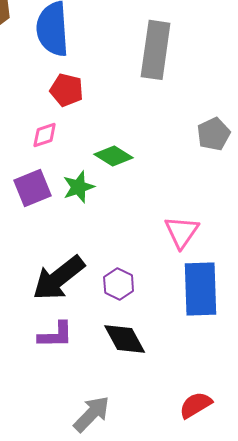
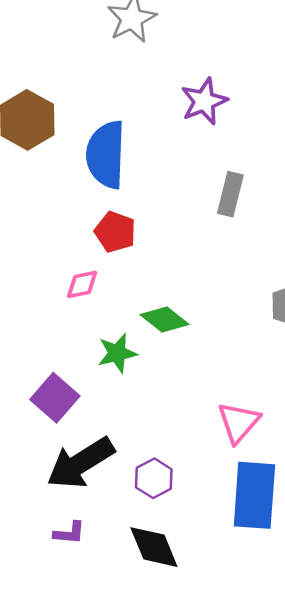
gray rectangle: (156, 50) -> (230, 194), size x0.6
purple square: (33, 188) -> (55, 398), moved, turned -33
purple L-shape: (56, 335) -> (69, 533), size x0.7

